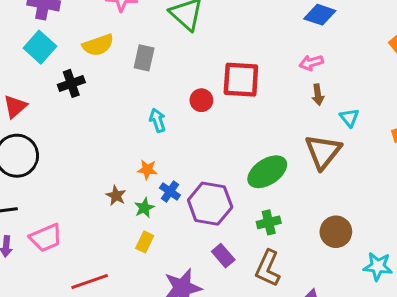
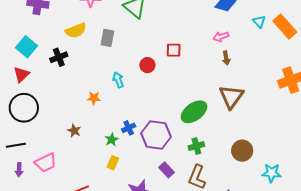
cyan square: (40, 47) -> (26, 47), moved
red square: (241, 80) -> (174, 50), size x0.6
cyan triangle: (349, 118) -> (259, 22), moved
orange star: (147, 170) -> (94, 98), moved
blue cross: (170, 191) -> (129, 128), turned 32
brown star: (116, 196) -> (74, 131), moved

